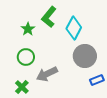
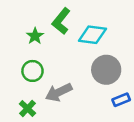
cyan diamond: (74, 28) -> (92, 35), turned 70

